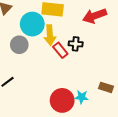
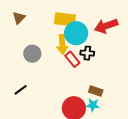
cyan circle: (32, 24) -> (76, 33), moved
brown rectangle: (106, 87) -> (96, 91), moved

